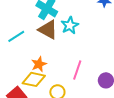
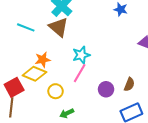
cyan star: (70, 25) -> (81, 55), moved
cyan line: (16, 36) -> (26, 27), turned 42

